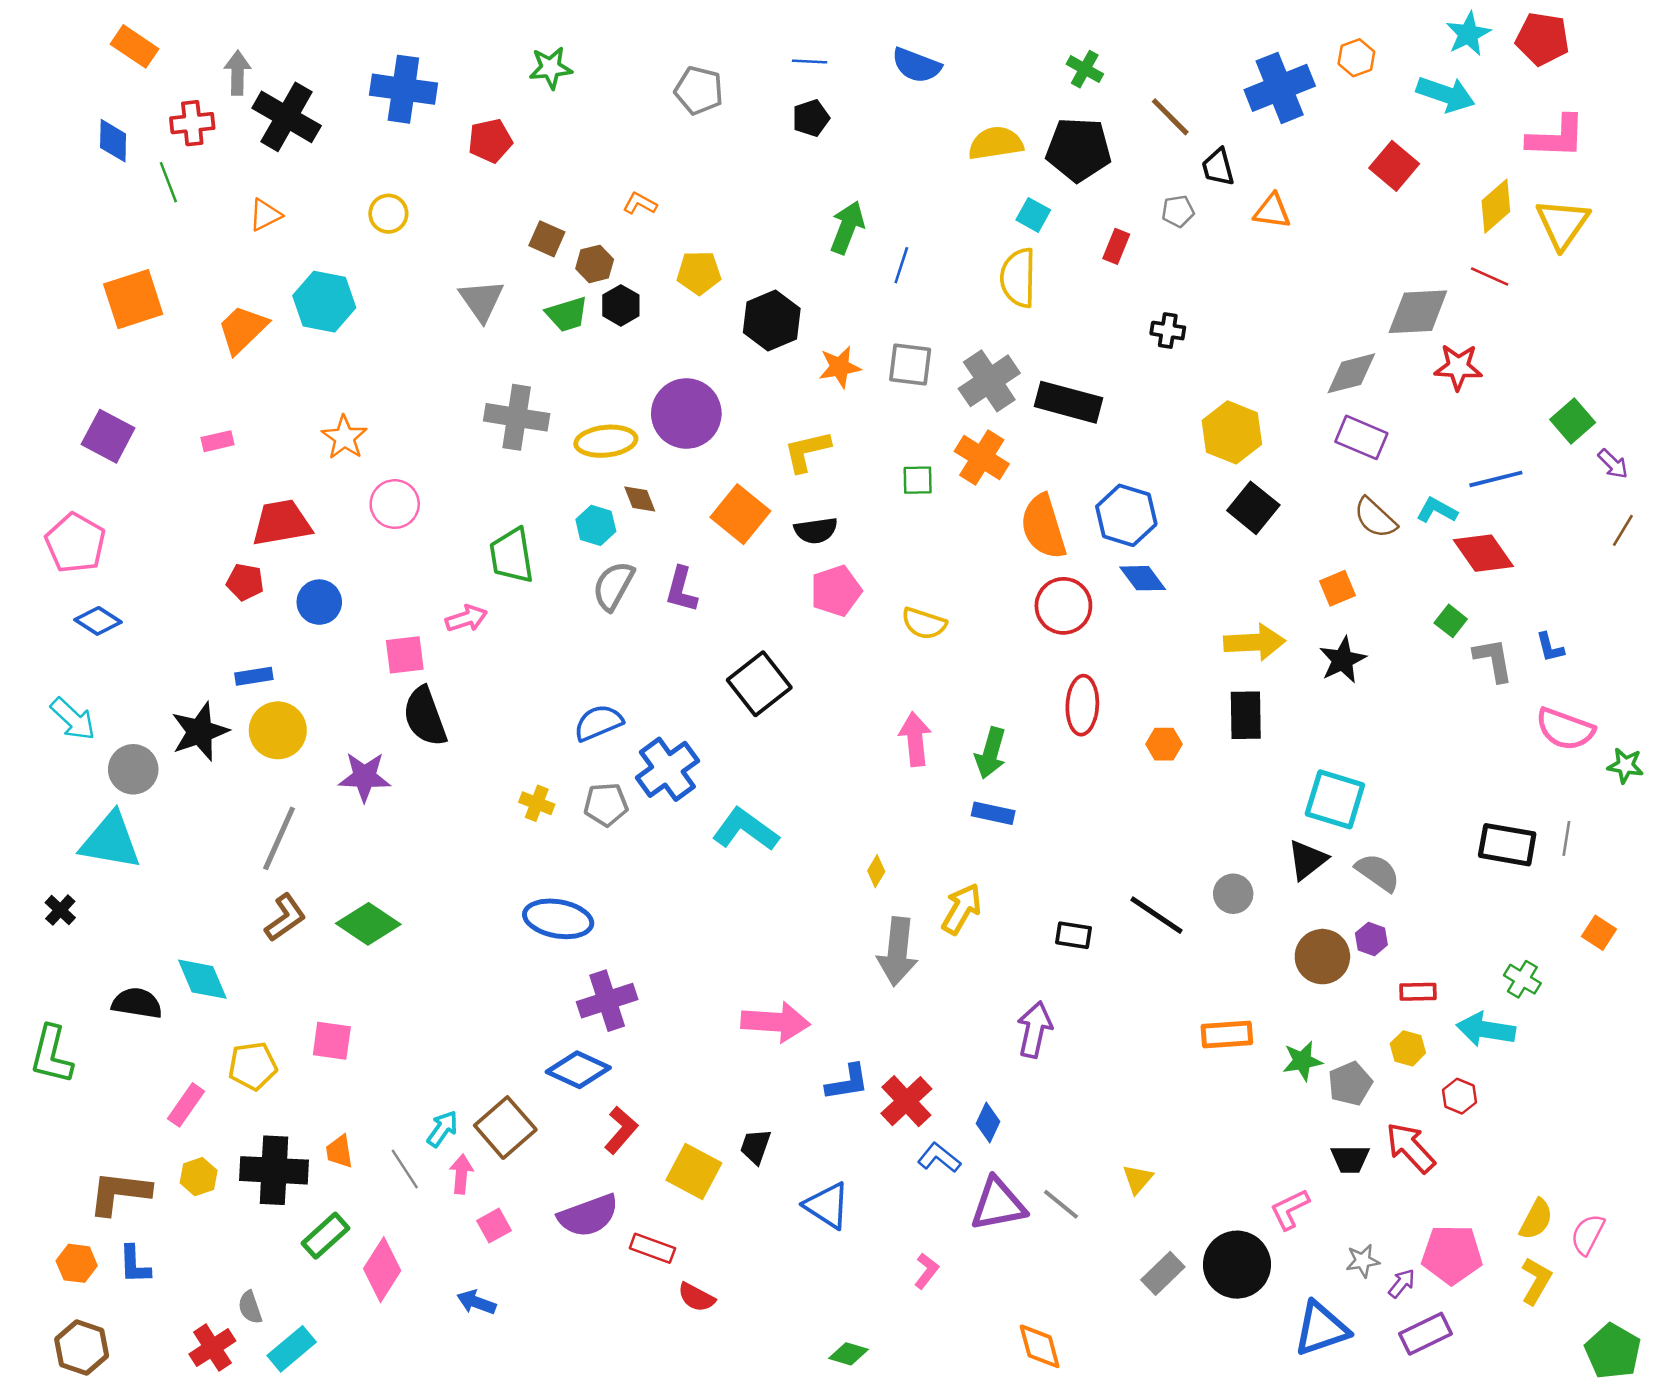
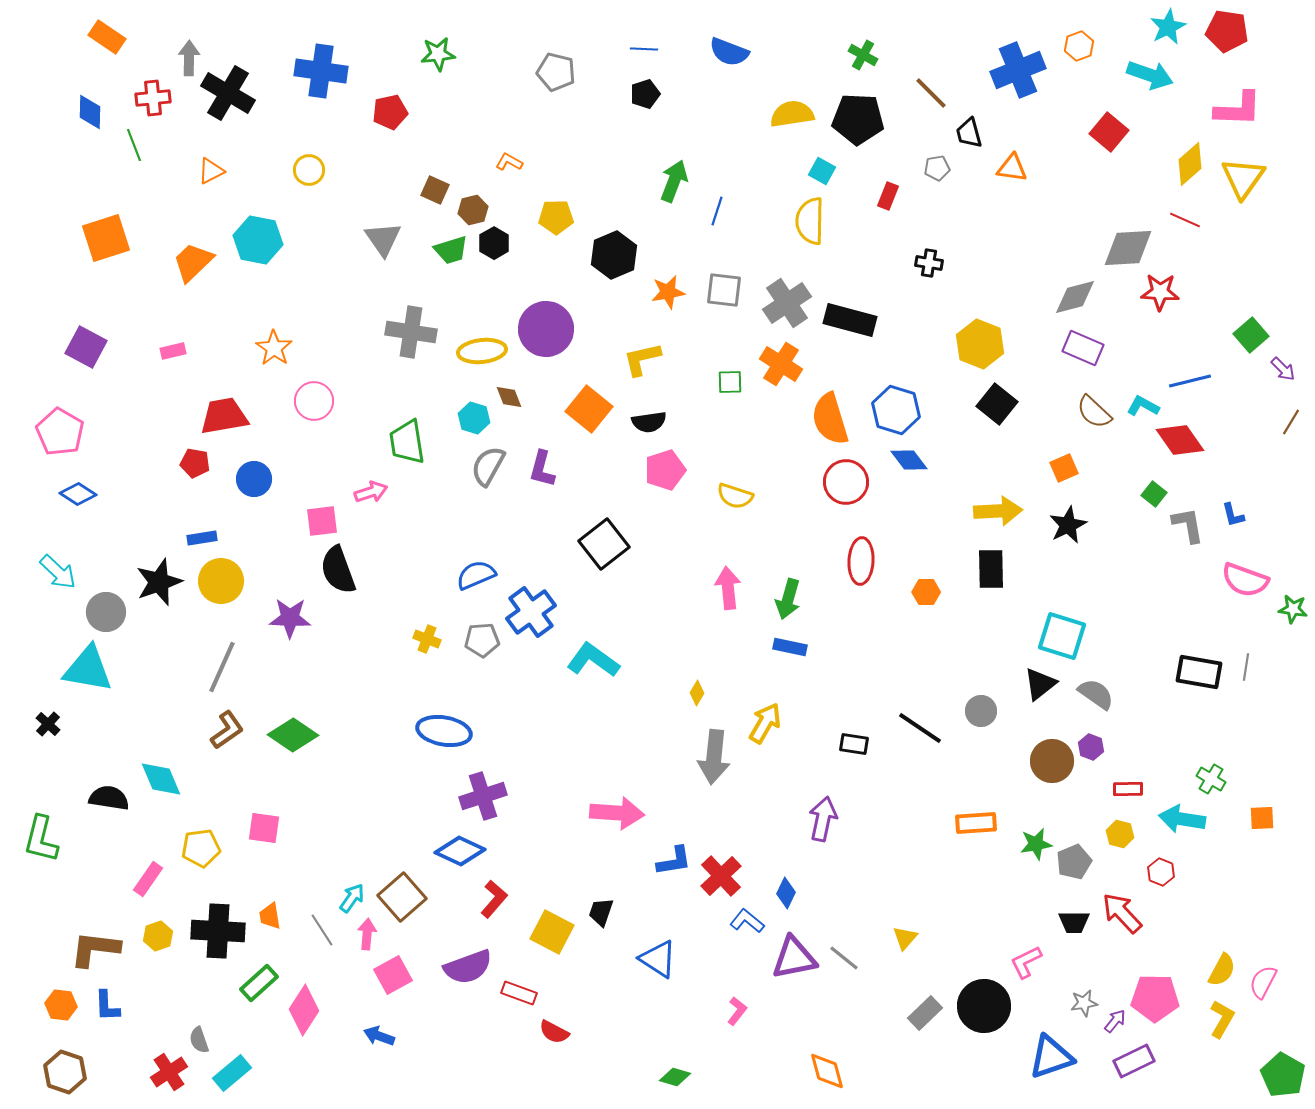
orange square: (1599, 933) -> (1262, 818), moved, turned -36
pink square: (494, 1226) -> (393, 975), size x1.4

